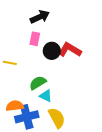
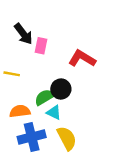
black arrow: (40, 17) -> (23, 34), moved, turned 78
black circle: (52, 51) -> (61, 89), moved
orange semicircle: (15, 106) -> (20, 111), moved

